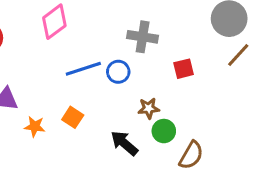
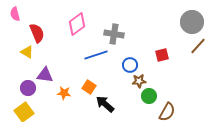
gray cross: (143, 37) -> (114, 34), moved
blue circle: (118, 72) -> (130, 65), moved
black arrow: (124, 143) -> (105, 104), moved

